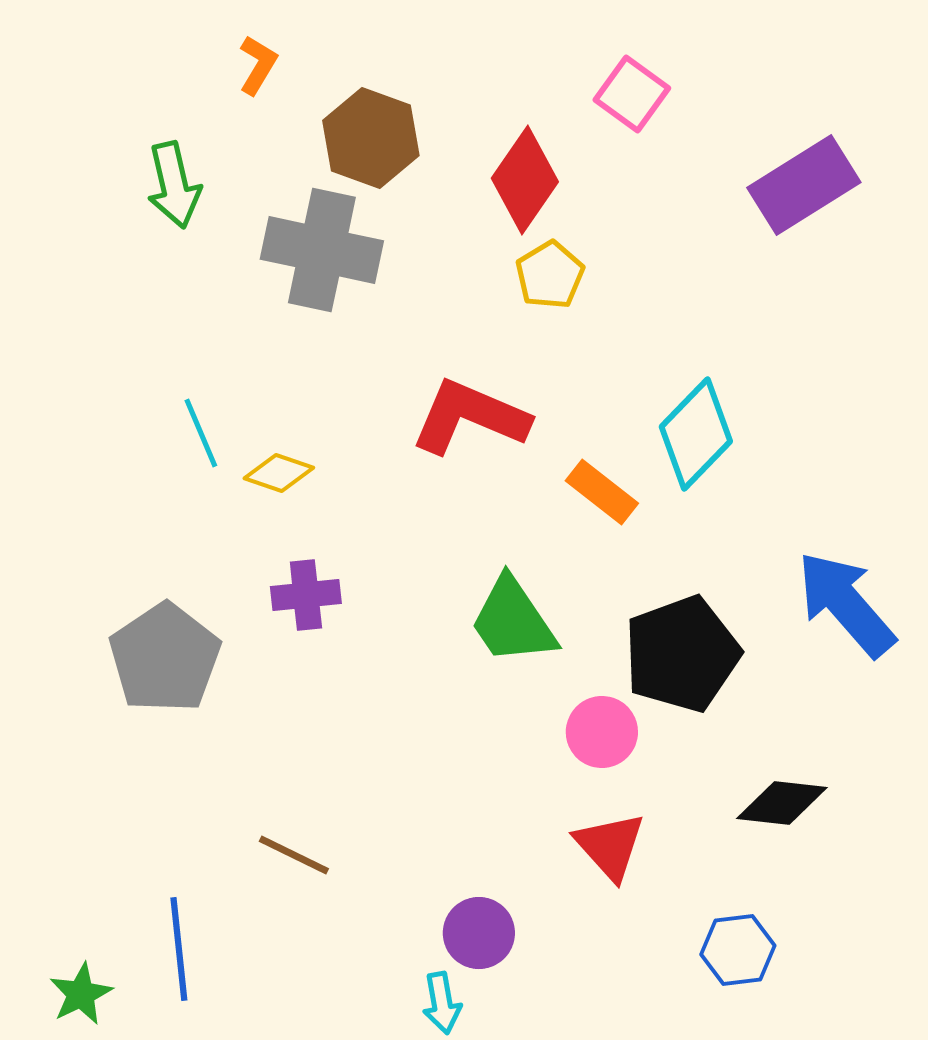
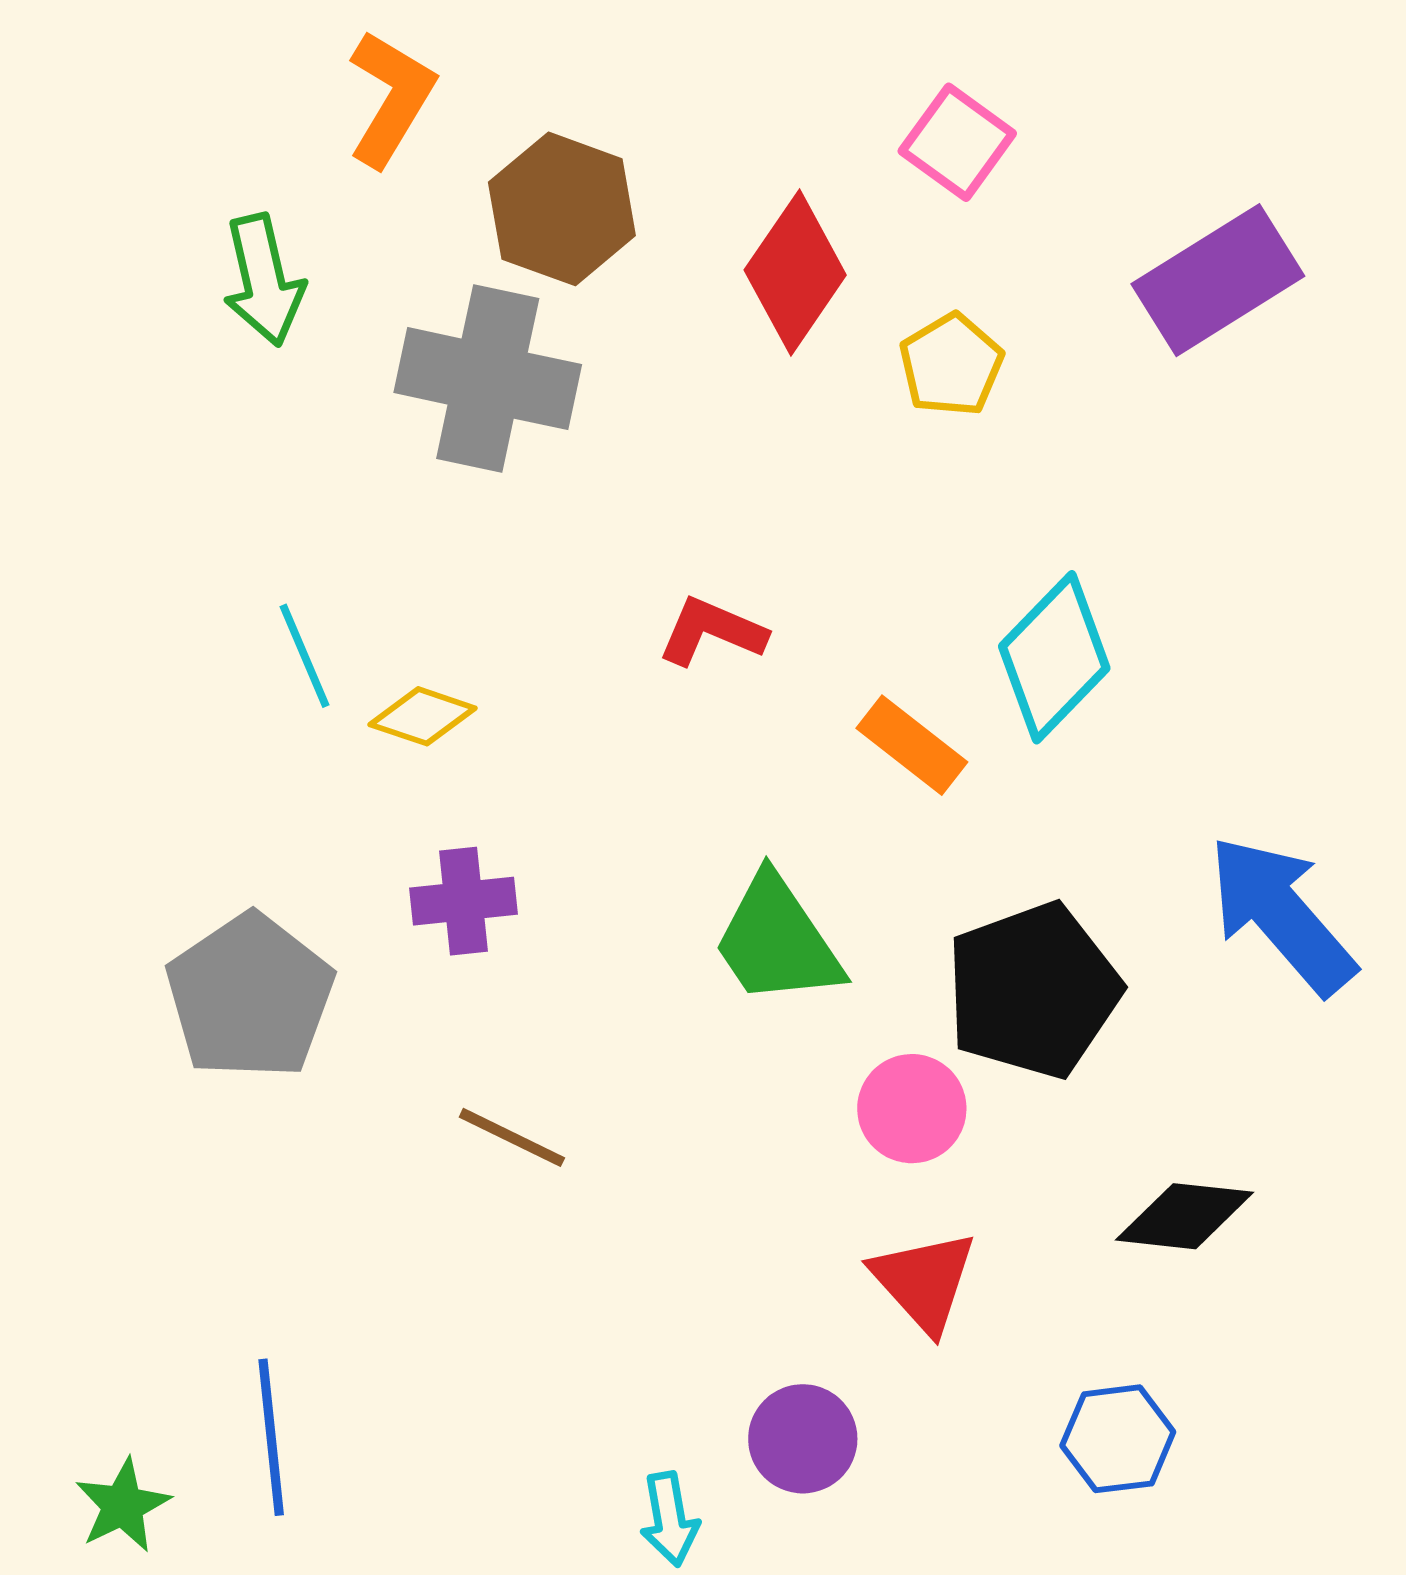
orange L-shape: (258, 65) -> (391, 98), size x1.5
yellow pentagon: (550, 275) -> (951, 365), moved
red L-shape: (470, 417) -> (712, 631), size x0.6
brown line: (294, 855) -> (512, 1137), moved
purple circle: (479, 933) -> (803, 1439), moved

